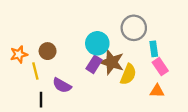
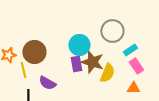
cyan rectangle: (154, 49) -> (130, 50), turned 64
brown circle: (48, 51) -> (34, 52), size x1.5
purple rectangle: (94, 64) -> (76, 64), turned -42

